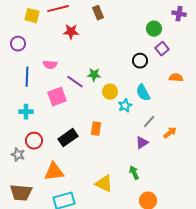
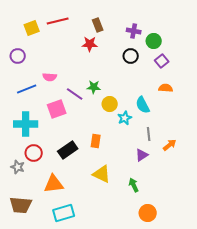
purple cross: (179, 14) -> (134, 31), moved
yellow square: (32, 16) -> (32, 28), turned -35
red star: (71, 32) -> (90, 44), moved
black circle: (140, 61) -> (131, 56), moved
blue line: (27, 77) -> (27, 89), turned 66
orange semicircle: (176, 78) -> (166, 88), moved
cyan cross: (26, 112) -> (26, 124), size x1.6
gray line: (149, 122) -> (149, 134), turned -48
yellow triangle: (104, 184) -> (102, 174), moved

